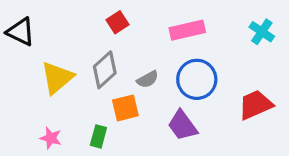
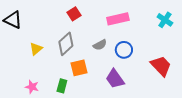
yellow triangle: (57, 78) -> (36, 49), size x0.6
gray semicircle: (148, 79) -> (100, 45), moved
blue circle: (197, 79) -> (124, 50), size x0.7
red trapezoid: (255, 105) -> (161, 66), turned 70

